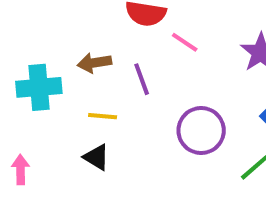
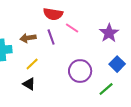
purple line: (142, 79) -> (51, 37), moved
yellow line: (103, 116) -> (32, 64), turned -48

